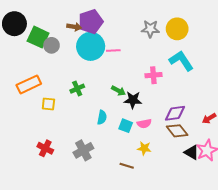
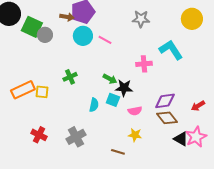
yellow circle: (177, 29) -> (192, 19), moved
cyan circle: (91, 46) -> (83, 36), size x0.7
pink line: (113, 50) -> (105, 40), turned 32
orange rectangle: (29, 84) -> (23, 90), moved
cyan square: (126, 126) -> (113, 100), moved

